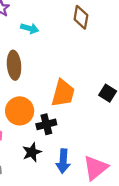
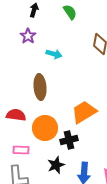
orange trapezoid: (63, 93) -> (84, 112), turned -136

